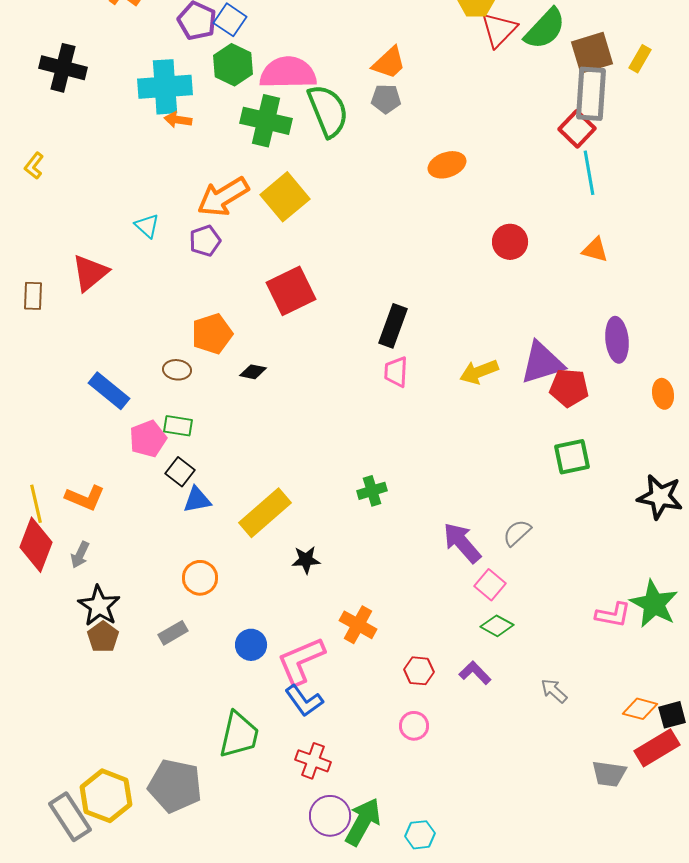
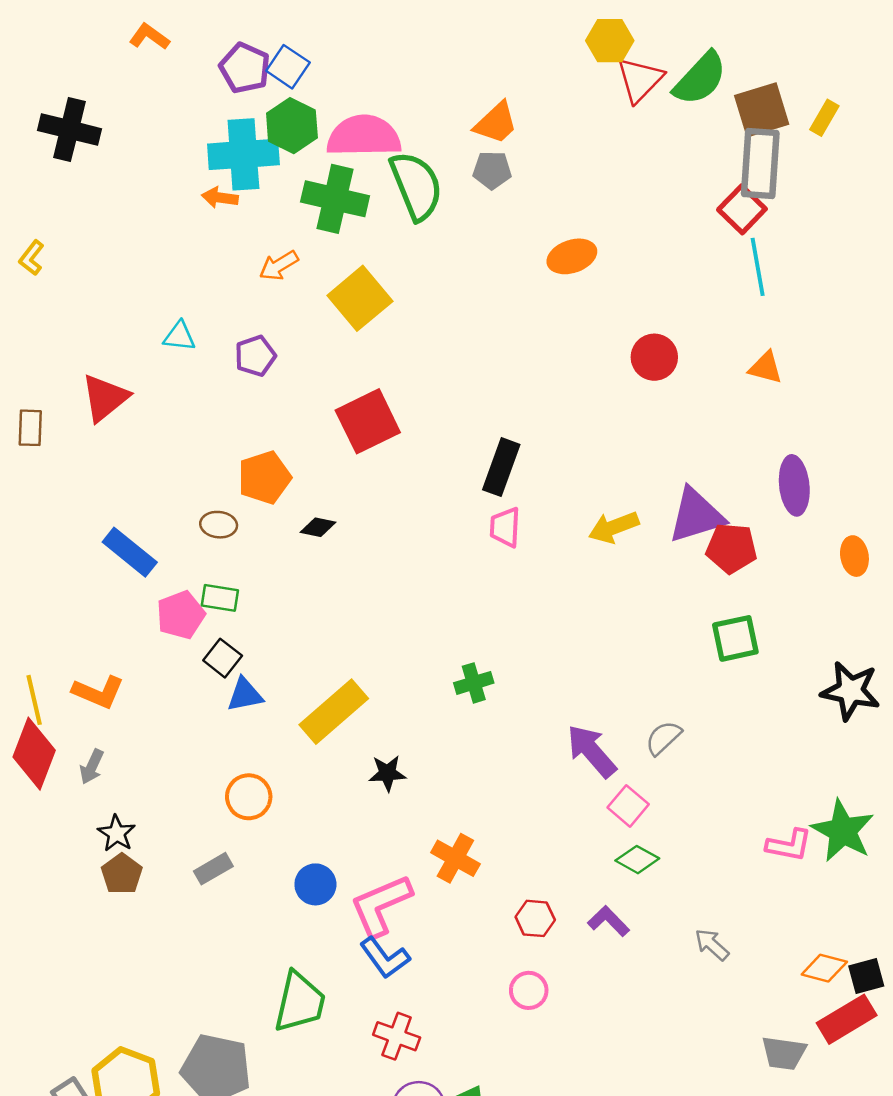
cyan cross: (165, 87) -> (243, 154), moved
orange arrow: (223, 197) -> (279, 266), moved, size x0.6
cyan triangle: (147, 226) -> (179, 336), turned -36
black star: (99, 606) -> (117, 833), size x0.7

